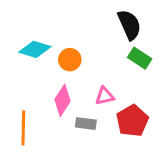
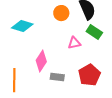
orange circle: (70, 60) -> (61, 13), moved
pink triangle: (105, 96) -> (74, 43), moved

